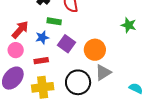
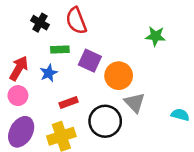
purple square: (66, 44) -> (90, 61), moved
red rectangle: (41, 61) -> (69, 102), moved
gray triangle: (103, 72) -> (135, 103), turned -30

